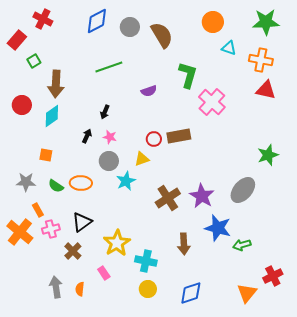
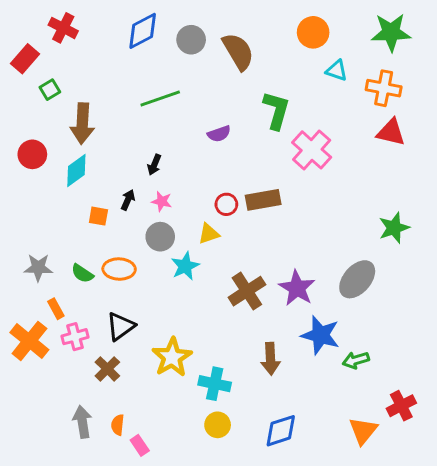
orange square: (46, 155) -> (98, 216), moved
pink rectangle: (104, 273) -> (140, 445), moved

